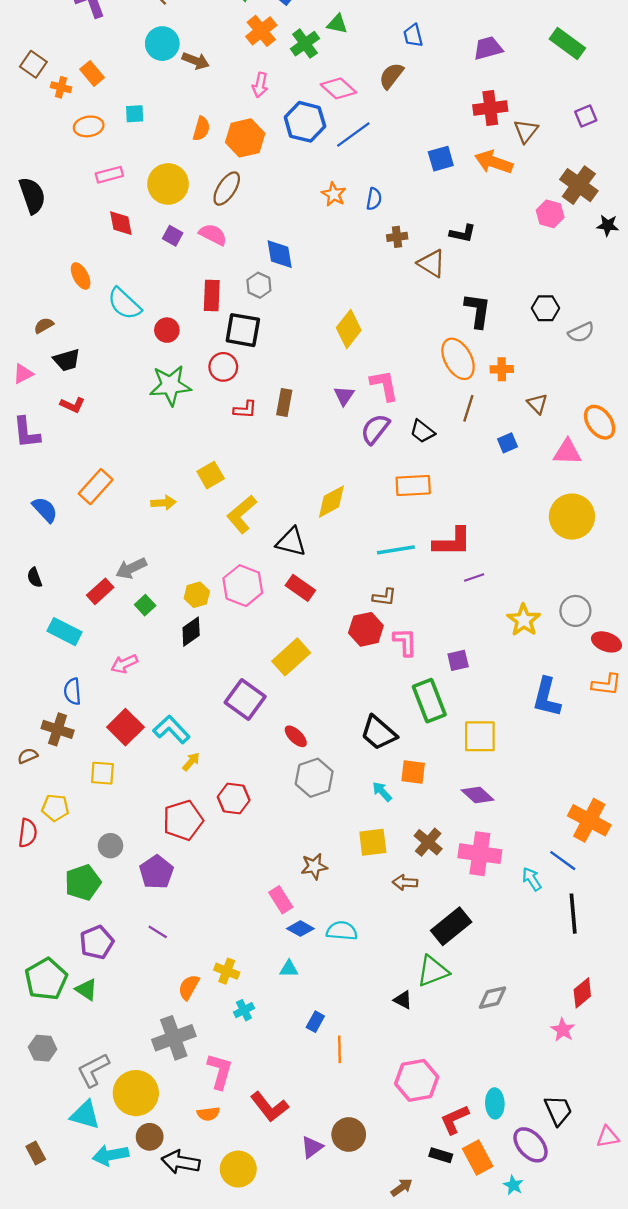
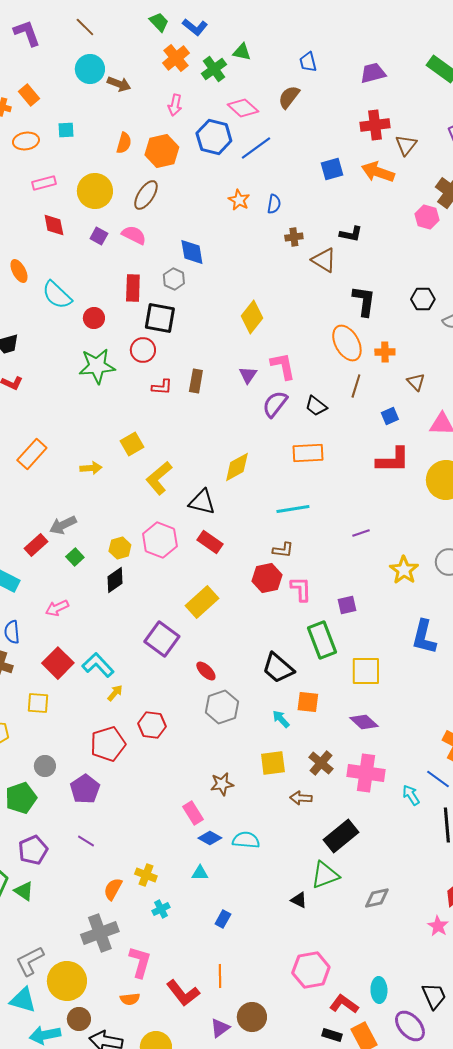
red L-shape: (452, 542) -> (393, 460), moved
orange line: (339, 1049) -> (220, 976), moved
red L-shape: (455, 1120) -> (344, 1004), turned 60

